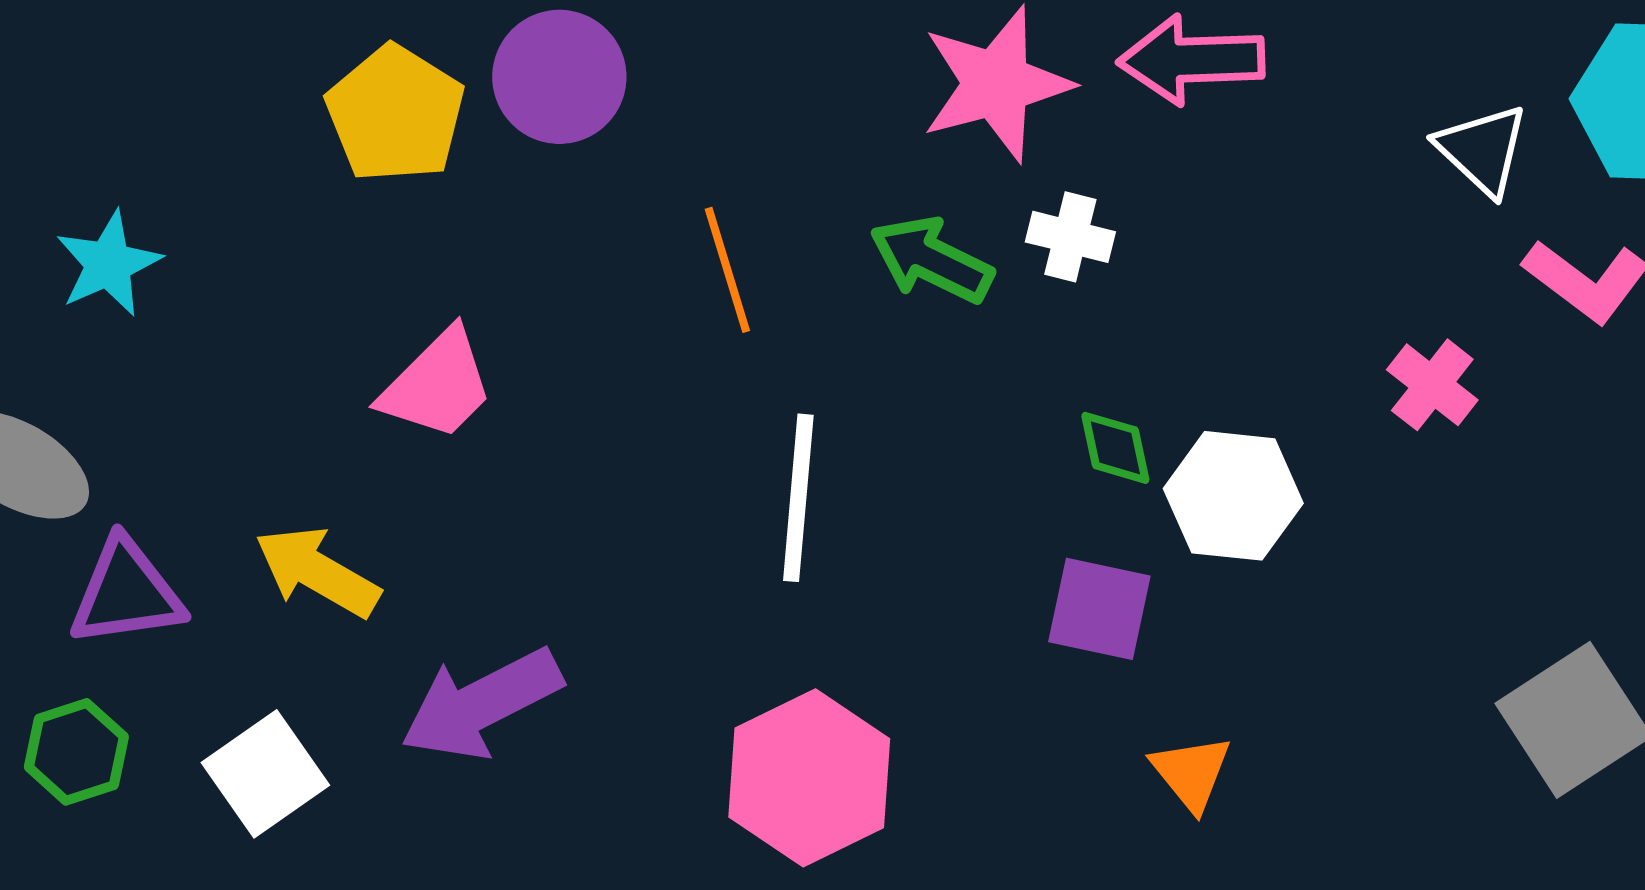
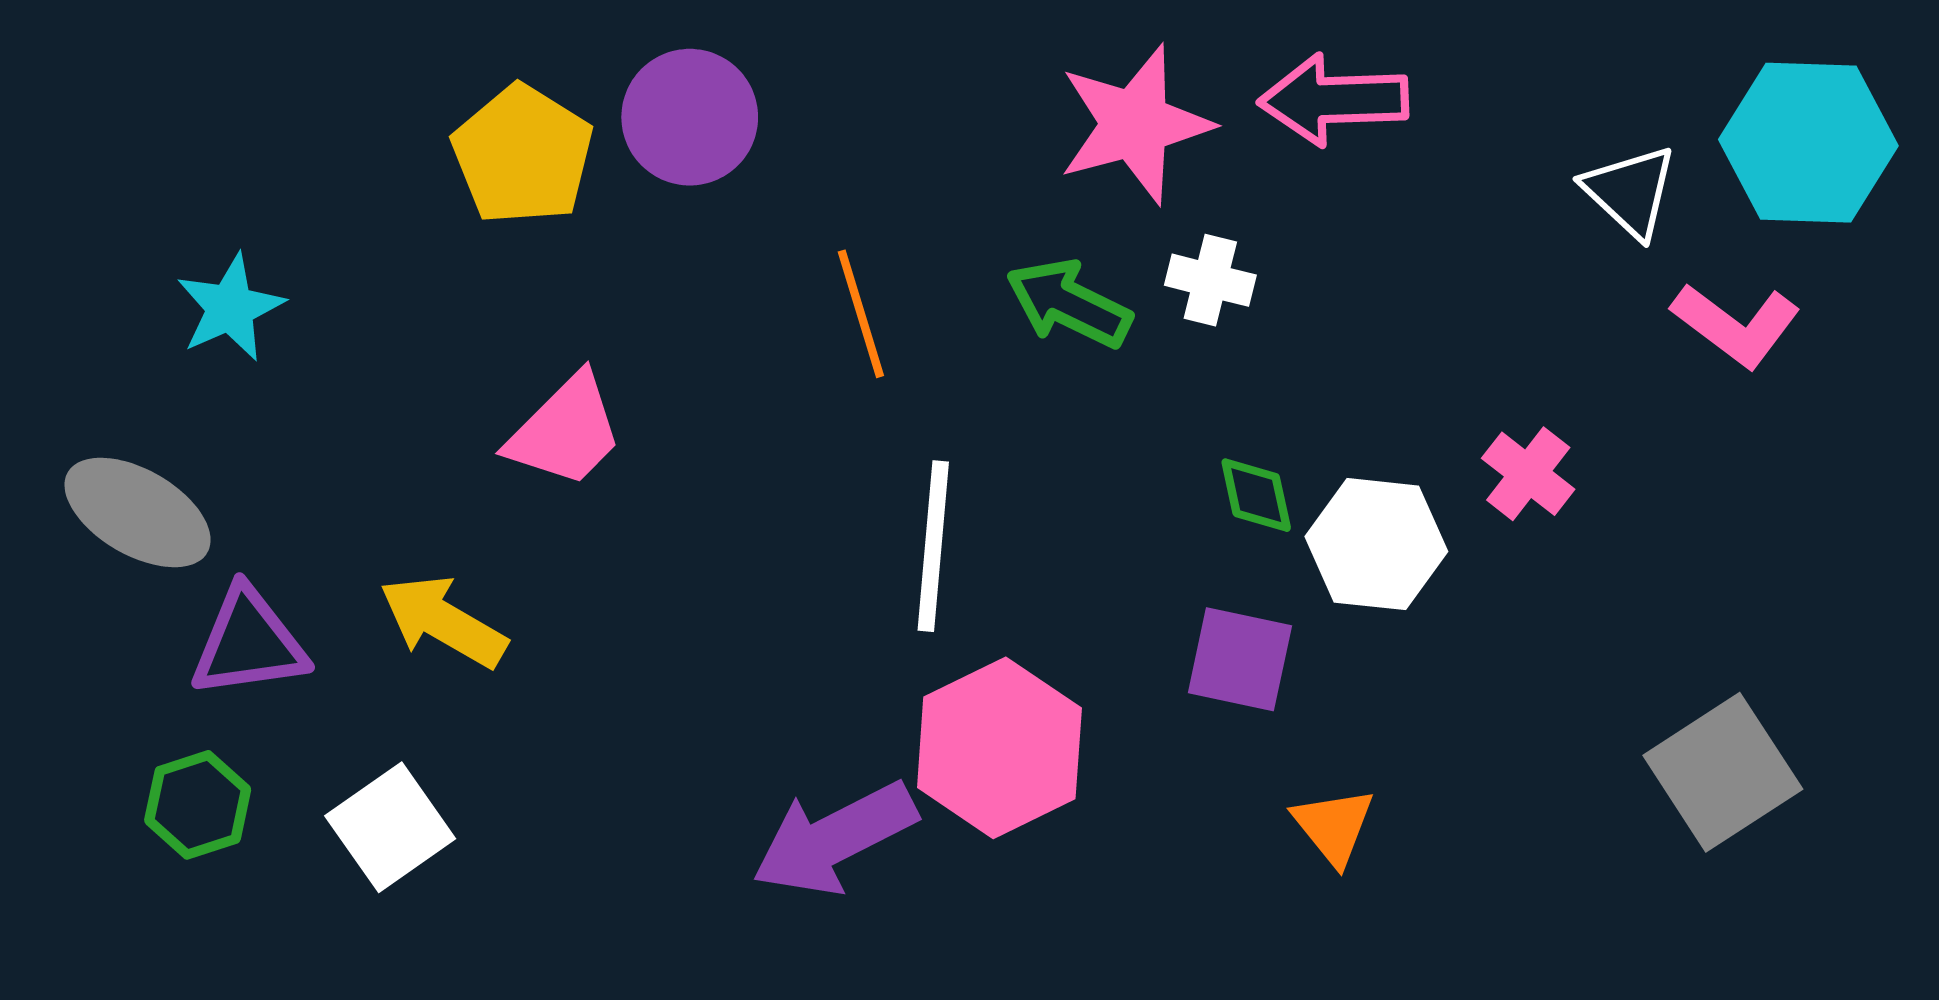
pink cross: (1432, 385) -> (1528, 474), moved
purple arrow: (481, 704) -> (834, 838), moved
pink hexagon: (809, 778) -> (999, 748), moved

